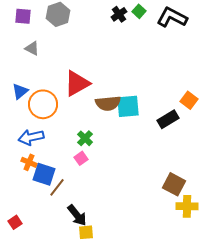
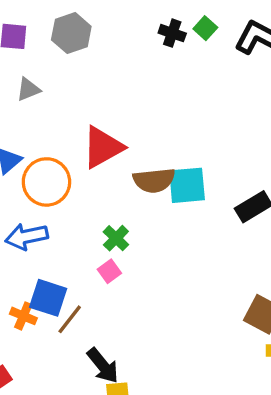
black cross: (119, 14) -> (172, 33), turned -35
gray triangle: (32, 48) -> (28, 89), turned -49
orange cross: (29, 162) -> (23, 316), moved

